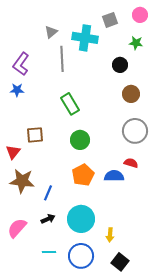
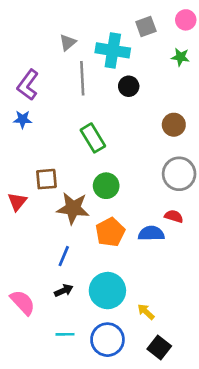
black circle: (120, 65) -> (129, 86), moved
brown star: (22, 181) -> (73, 208), moved
pink semicircle: (17, 228) -> (23, 302), turned 95
yellow arrow: (110, 235) -> (146, 312), turned 128

